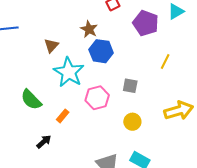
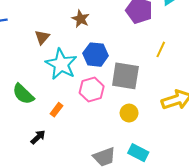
blue hexagon: (101, 51) -> (96, 55), moved
gray square: (130, 86) -> (125, 76), size x1.8

